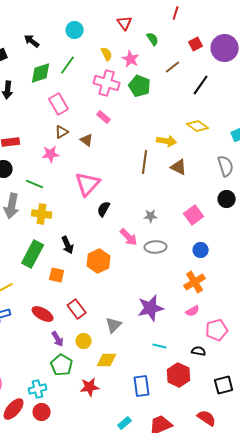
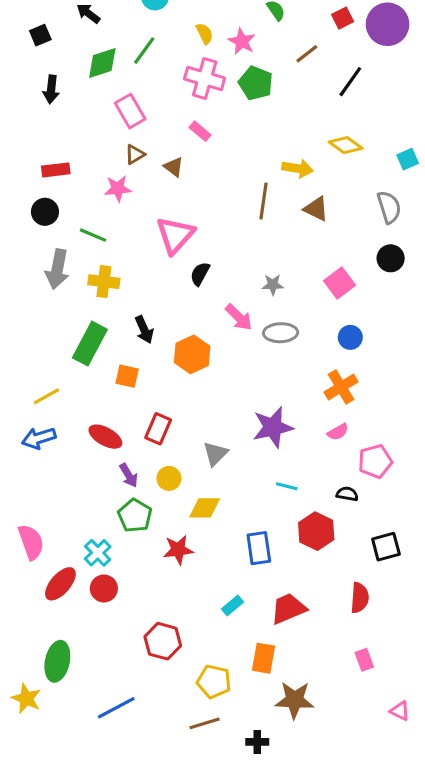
red rectangle: (77, 309) -> (158, 429), turned 60
cyan cross: (38, 389) -> (98, 553), turned -30
red semicircle: (207, 418) -> (360, 598), turned 60

